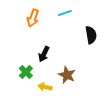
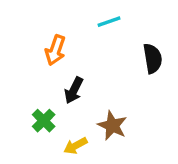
orange arrow: (33, 18) -> (55, 50), moved
yellow arrow: (45, 87) -> (75, 146), turned -40

